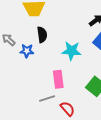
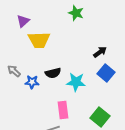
black semicircle: (42, 35) -> (53, 73), moved, turned 84

